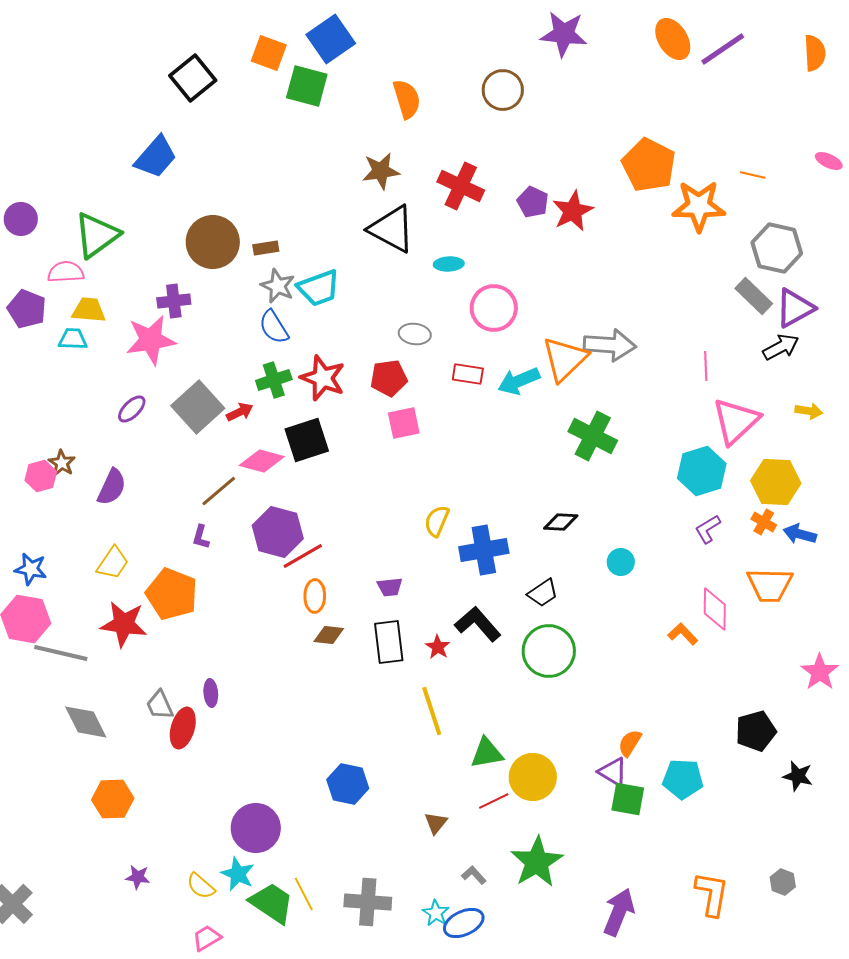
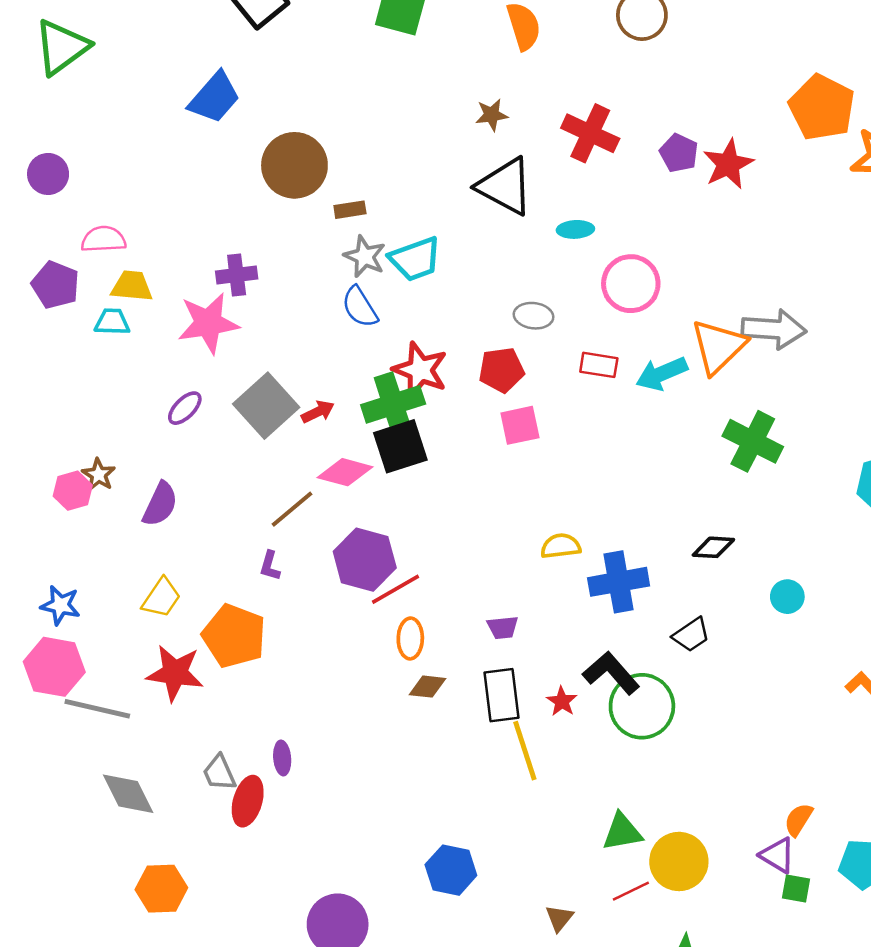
brown star: (381, 171) -> (492, 115), size x0.7
green triangle: (97, 235) -> (62, 47), moved
brown circle: (213, 242) -> (294, 165), moved
green cross: (274, 380) -> (393, 404), moved, size x1.4
yellow semicircle: (437, 521) -> (561, 546), turned 60
green circle: (549, 651) -> (642, 706), moved
yellow line: (432, 711) -> (525, 751), moved
green square: (628, 799) -> (796, 889), size x0.7

